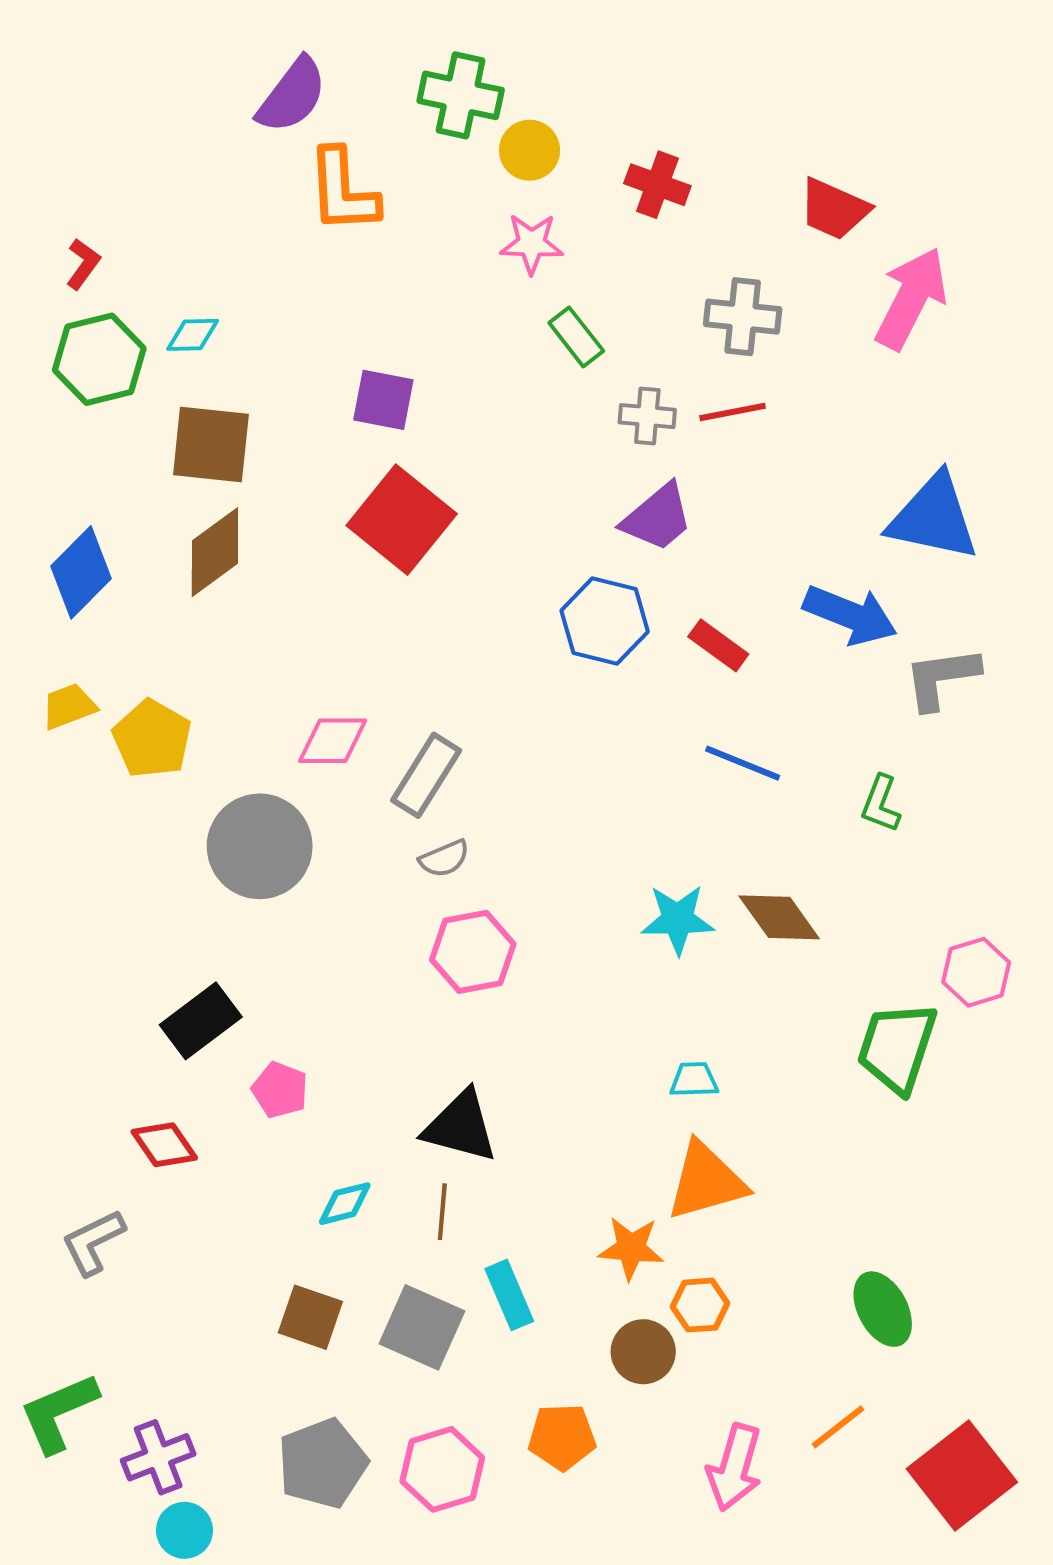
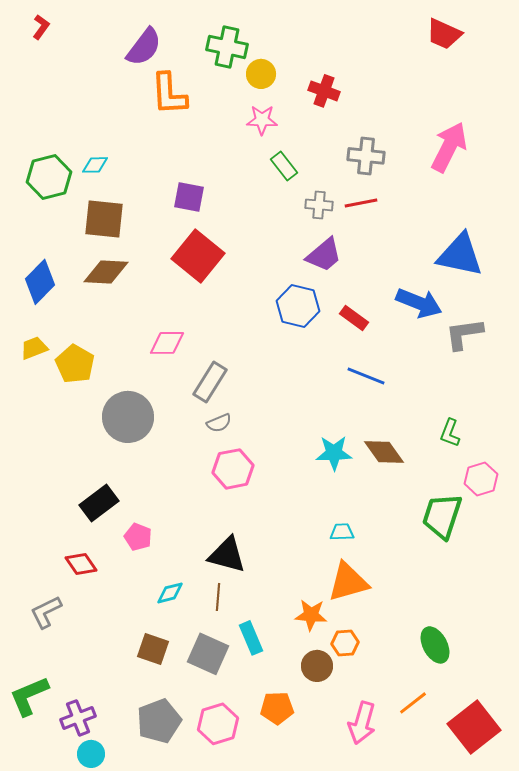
red trapezoid: (834, 209) -> (444, 34), moved
red L-shape: (83, 264) -> (41, 27), moved
brown diamond: (215, 552) -> (106, 272), turned 39
pink diamond: (333, 741) -> (167, 343), moved
green L-shape: (881, 804) -> (450, 433), moved

